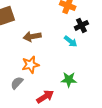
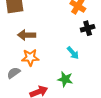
brown arrow: (32, 36) -> (27, 35), moved
cyan arrow: (71, 41) -> (73, 53), moved

